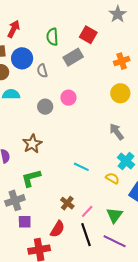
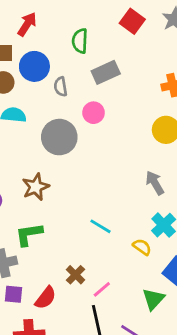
red square: (88, 35) -> (132, 21), moved
pink circle: (68, 98) -> (94, 113), moved
gray circle: (45, 107) -> (59, 137), size x1.6
green triangle: (114, 215) -> (153, 299), moved
red semicircle: (57, 229) -> (46, 298), moved

